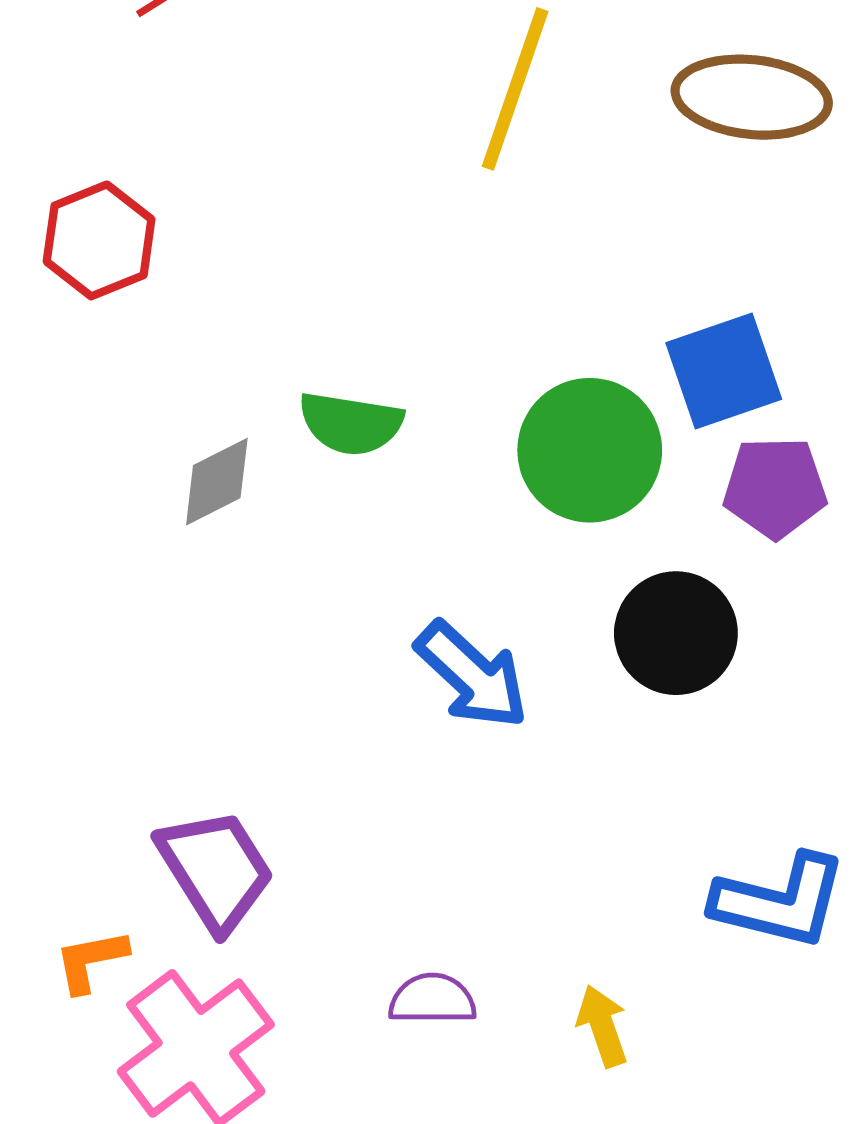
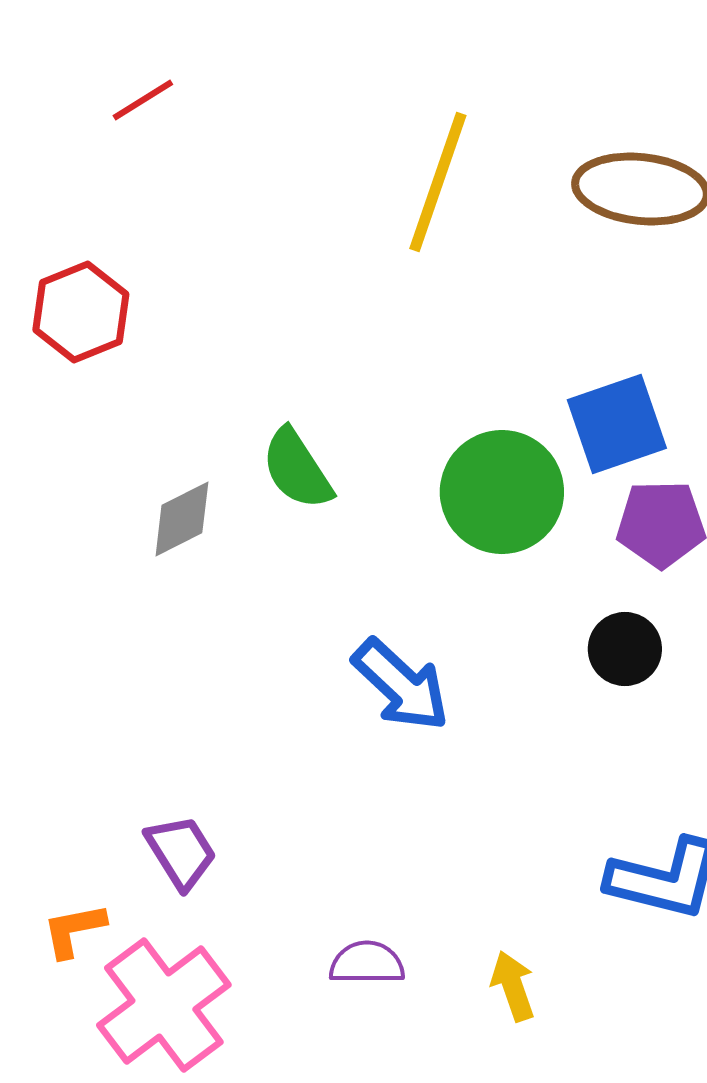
green semicircle: (351, 423) -> (297, 469), turned 48
black circle: (676, 633) -> (625, 649), moved, size x0.7
purple trapezoid: (216, 870) -> (181, 852), size x0.7

